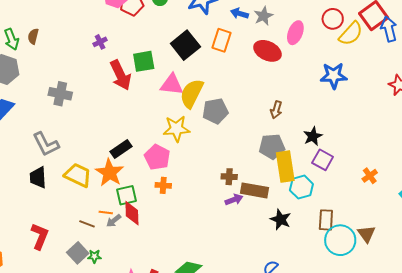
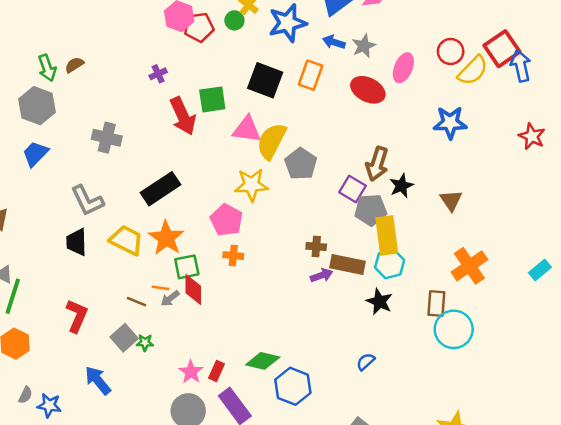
brown semicircle: (33, 36) -> (74, 65), turned 42
black square: (185, 45) -> (265, 80), turned -32
brown arrow: (276, 110) -> (377, 164), size x1.5
gray pentagon: (215, 111) -> (301, 164), turned -30
black star: (313, 136) -> (401, 186), moved
black rectangle: (121, 149) -> (161, 189), moved, size x1.4
purple square: (323, 160) -> (353, 189), moved
orange cross: (370, 176) -> (469, 266), moved, size x1.8
cyan hexagon: (301, 187) -> (390, 264), moved
brown triangle: (366, 234) -> (451, 200), moved

